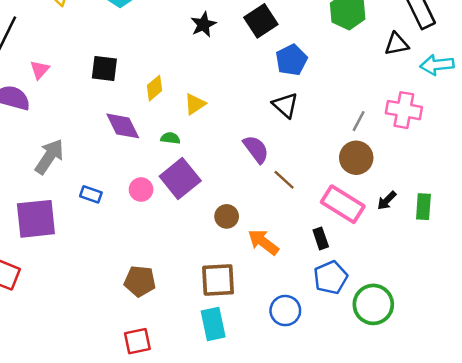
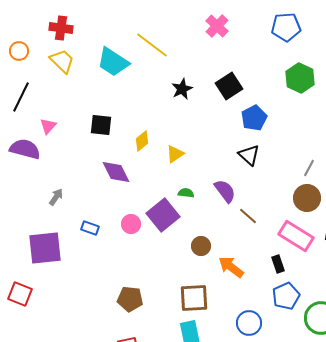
green semicircle: (170, 138) -> (186, 193), moved
gray arrow: (49, 157) -> (56, 197), size x0.6

